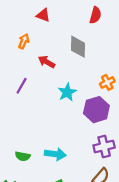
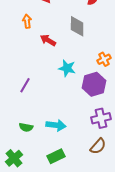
orange arrow: (24, 41) -> (27, 21), turned -32
purple line: (22, 86) -> (25, 85), moved
cyan star: (67, 92) -> (67, 68), turned -30

